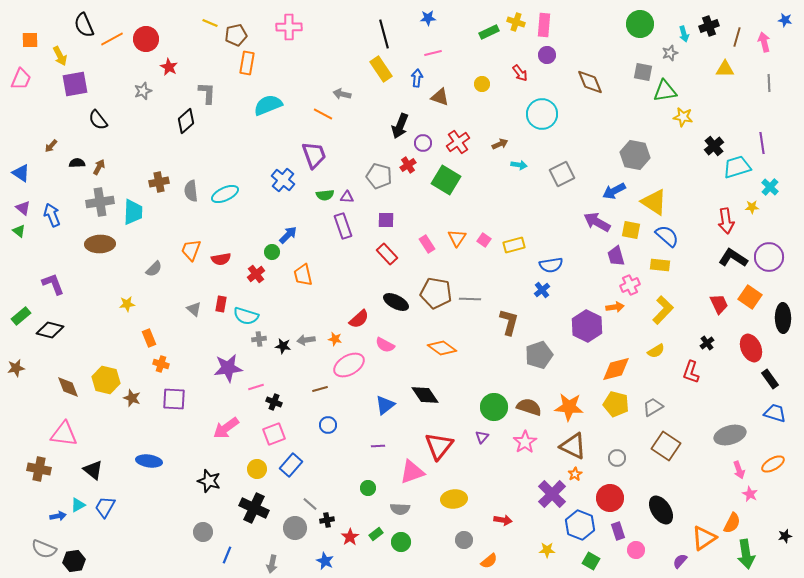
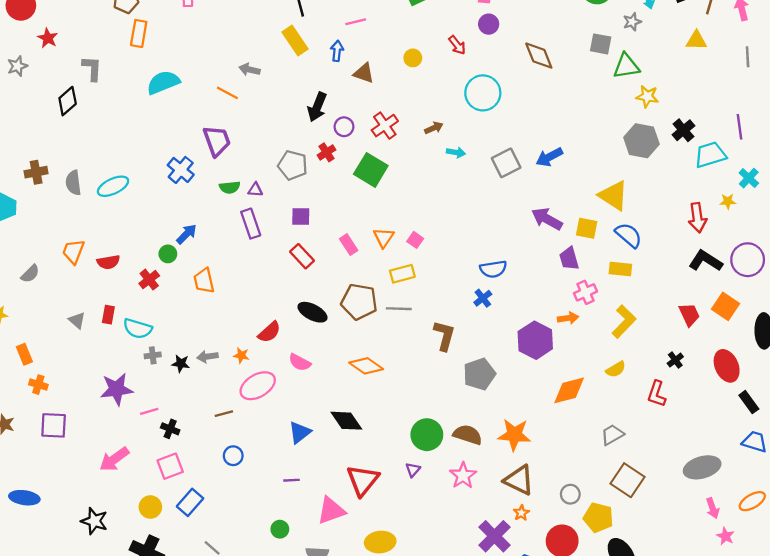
gray hexagon: (635, 155) -> (641, 141), moved
blue arrow: (614, 191) -> (549, 157), moved
yellow rectangle: (514, 245) -> (402, 274), moved
yellow pentagon: (616, 404) -> (598, 518), moved

